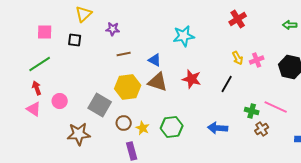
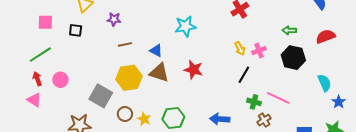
green arrow: (290, 25) -> (289, 30), moved
black line: (227, 84) -> (244, 75), moved
pink circle: (60, 101) -> (60, 80), moved

